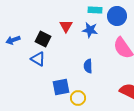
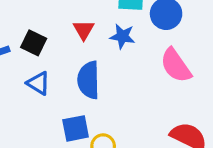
black square: (43, 39) -> (34, 43), moved
blue semicircle: (88, 66) -> (89, 80), moved, size x1.6

